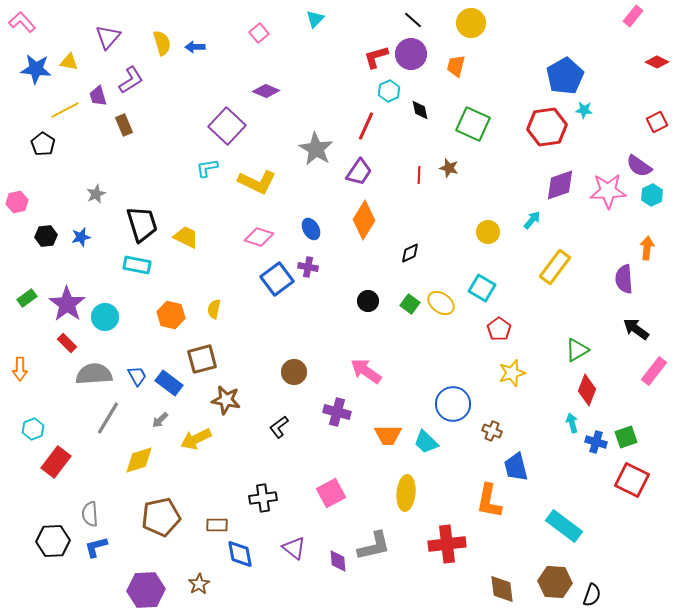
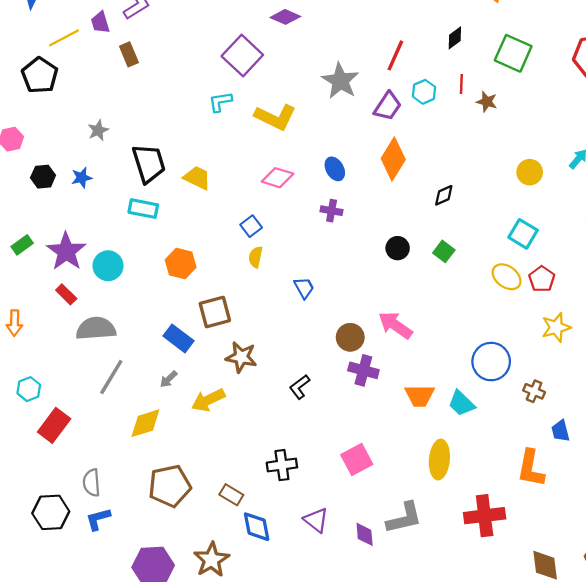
cyan hexagon: (389, 91) -> (424, 92), moved
black diamond: (420, 110) -> (455, 38), turned 65
black pentagon: (43, 144) -> (40, 75), size x1.4
red line: (419, 175) -> (461, 84), moved
blue square: (277, 279) -> (251, 226), moved, size x0.6
yellow ellipse: (441, 303) -> (507, 277), moved
yellow semicircle: (214, 309) -> (256, 257), moved
brown circle: (294, 372) -> (350, 337), moved
blue trapezoid: (137, 376) -> (304, 288), moved
blue trapezoid: (516, 467) -> (560, 431), size x0.7
brown rectangle: (217, 525) -> (231, 495), turned 30
brown star: (199, 584) -> (212, 560), size x1.5

